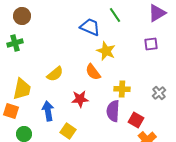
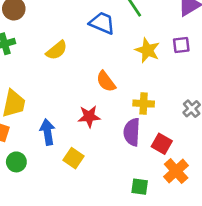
yellow star: (106, 51) -> (147, 50), moved
yellow semicircle: (55, 74) -> (57, 50), moved

